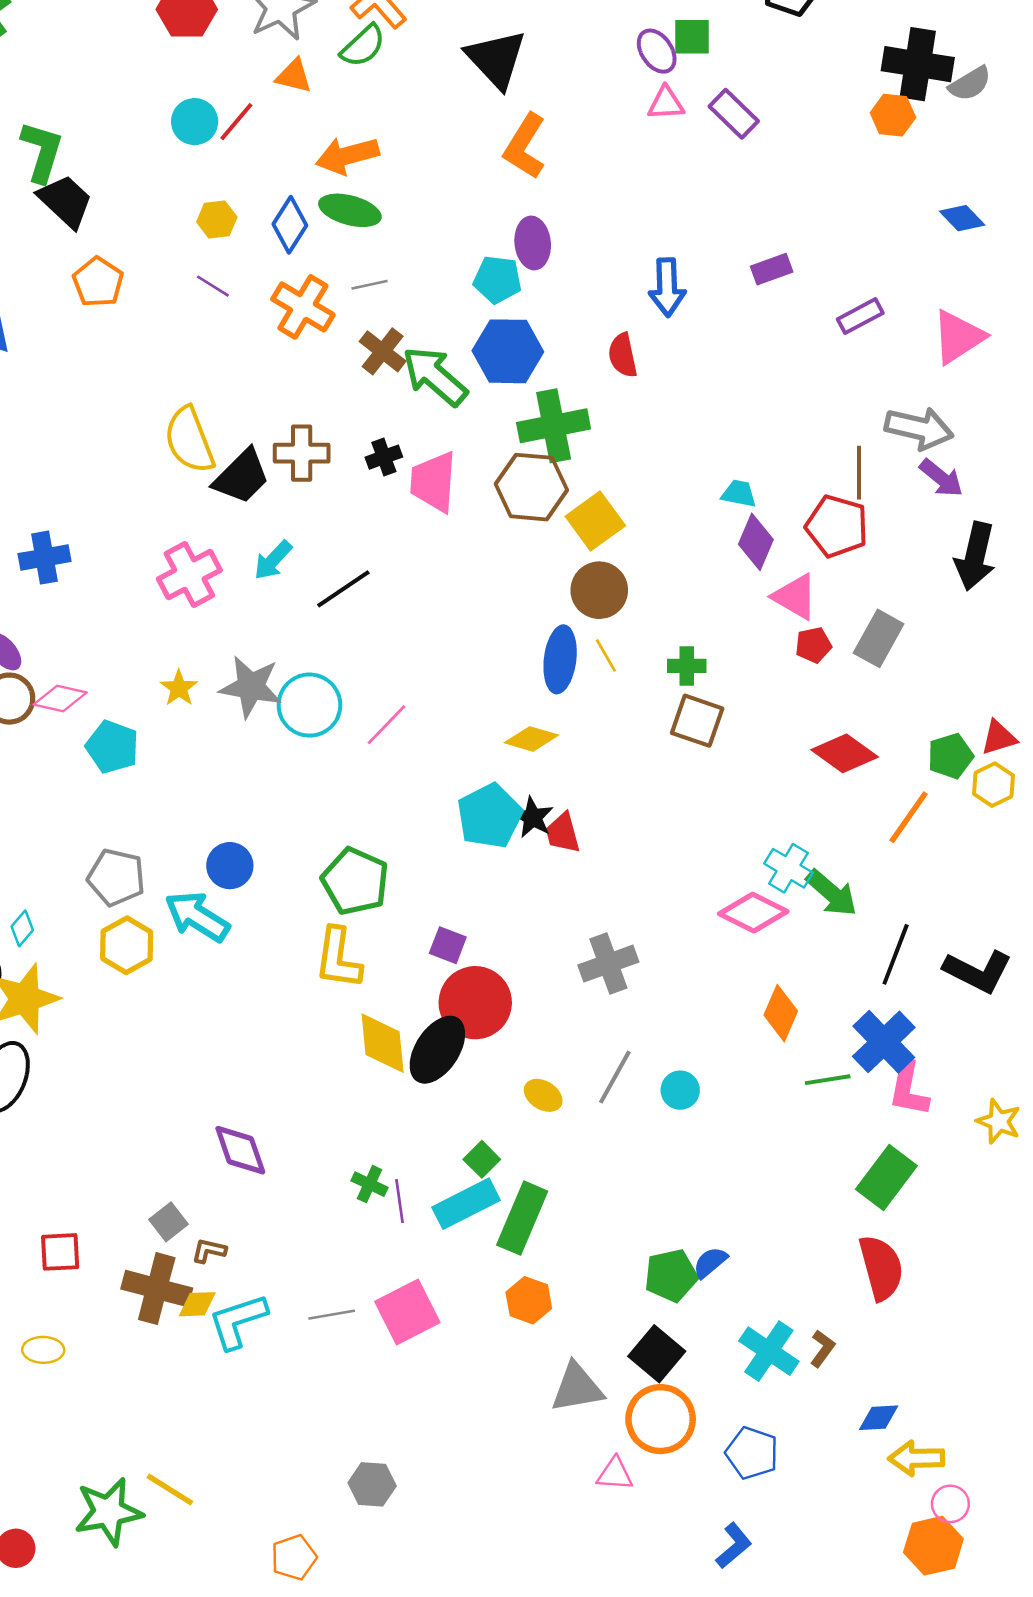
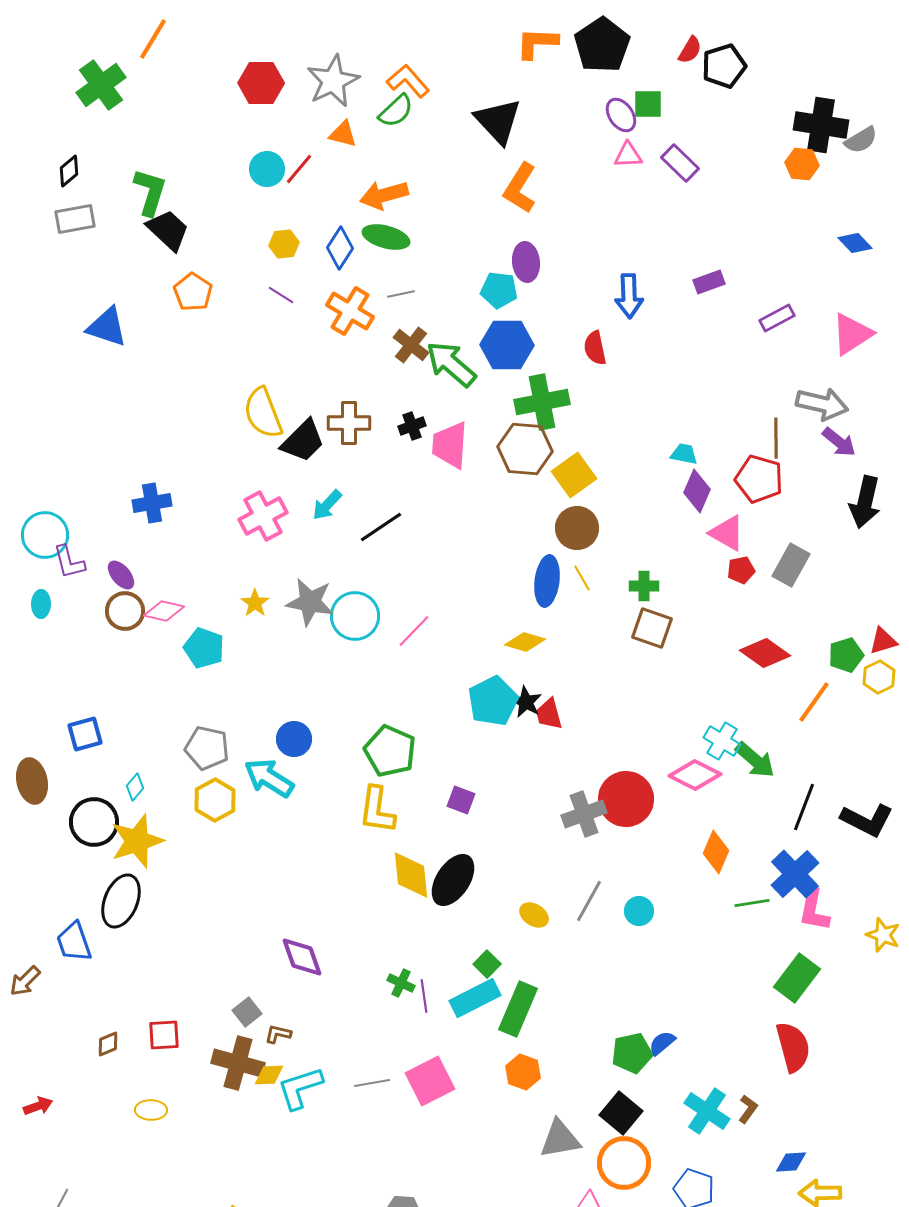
red circle: (475, 1003) -> (626, 799), moved

